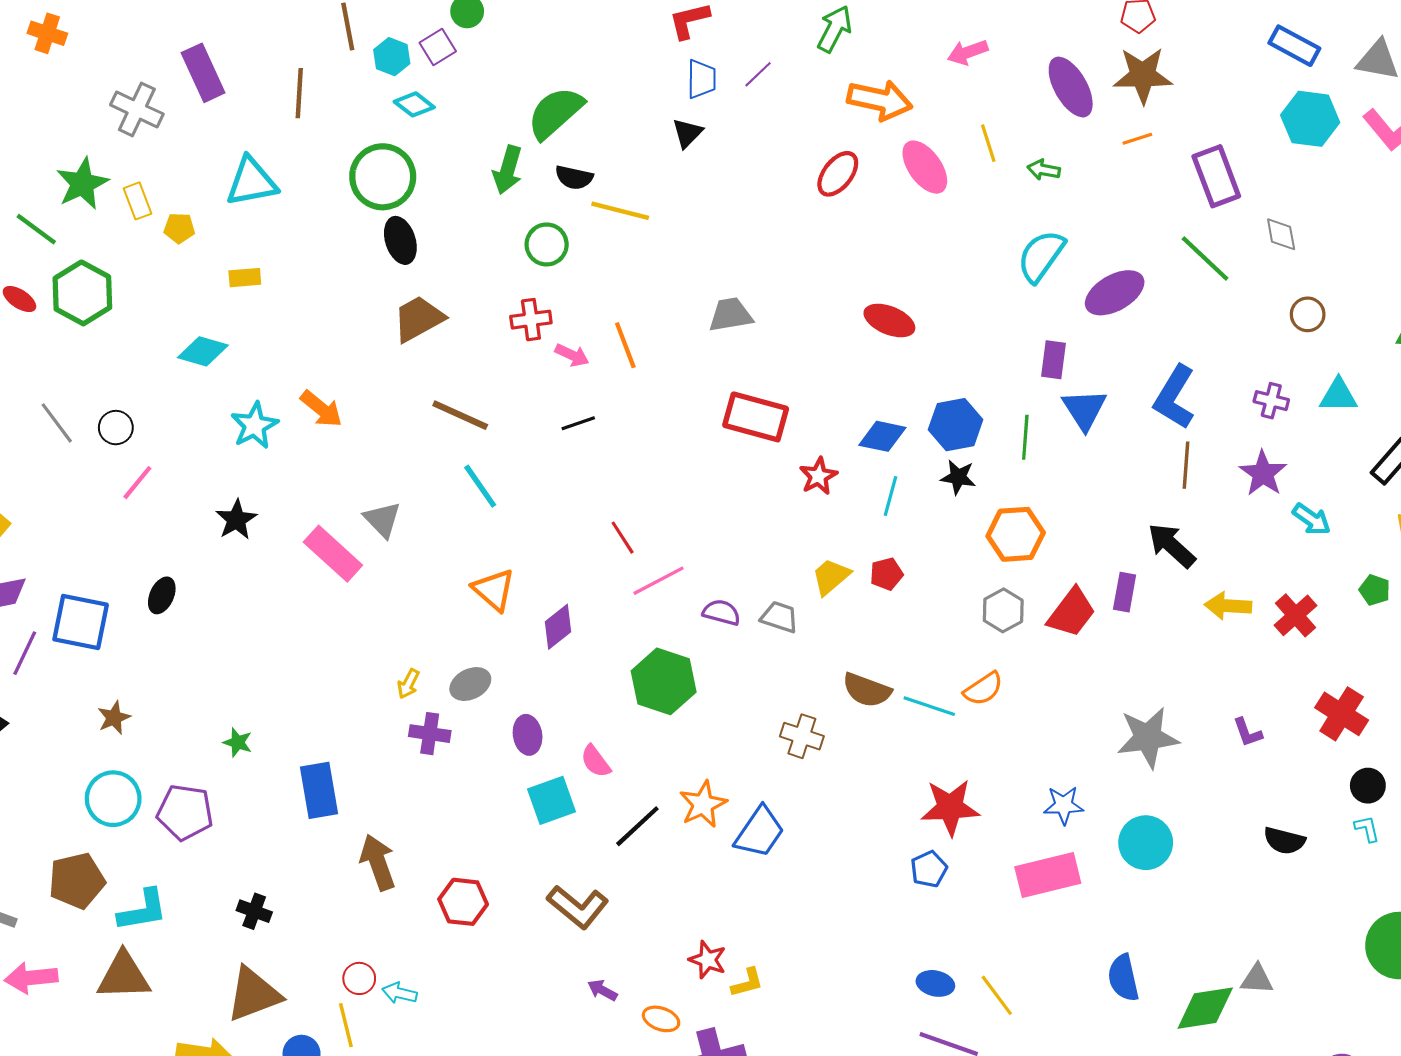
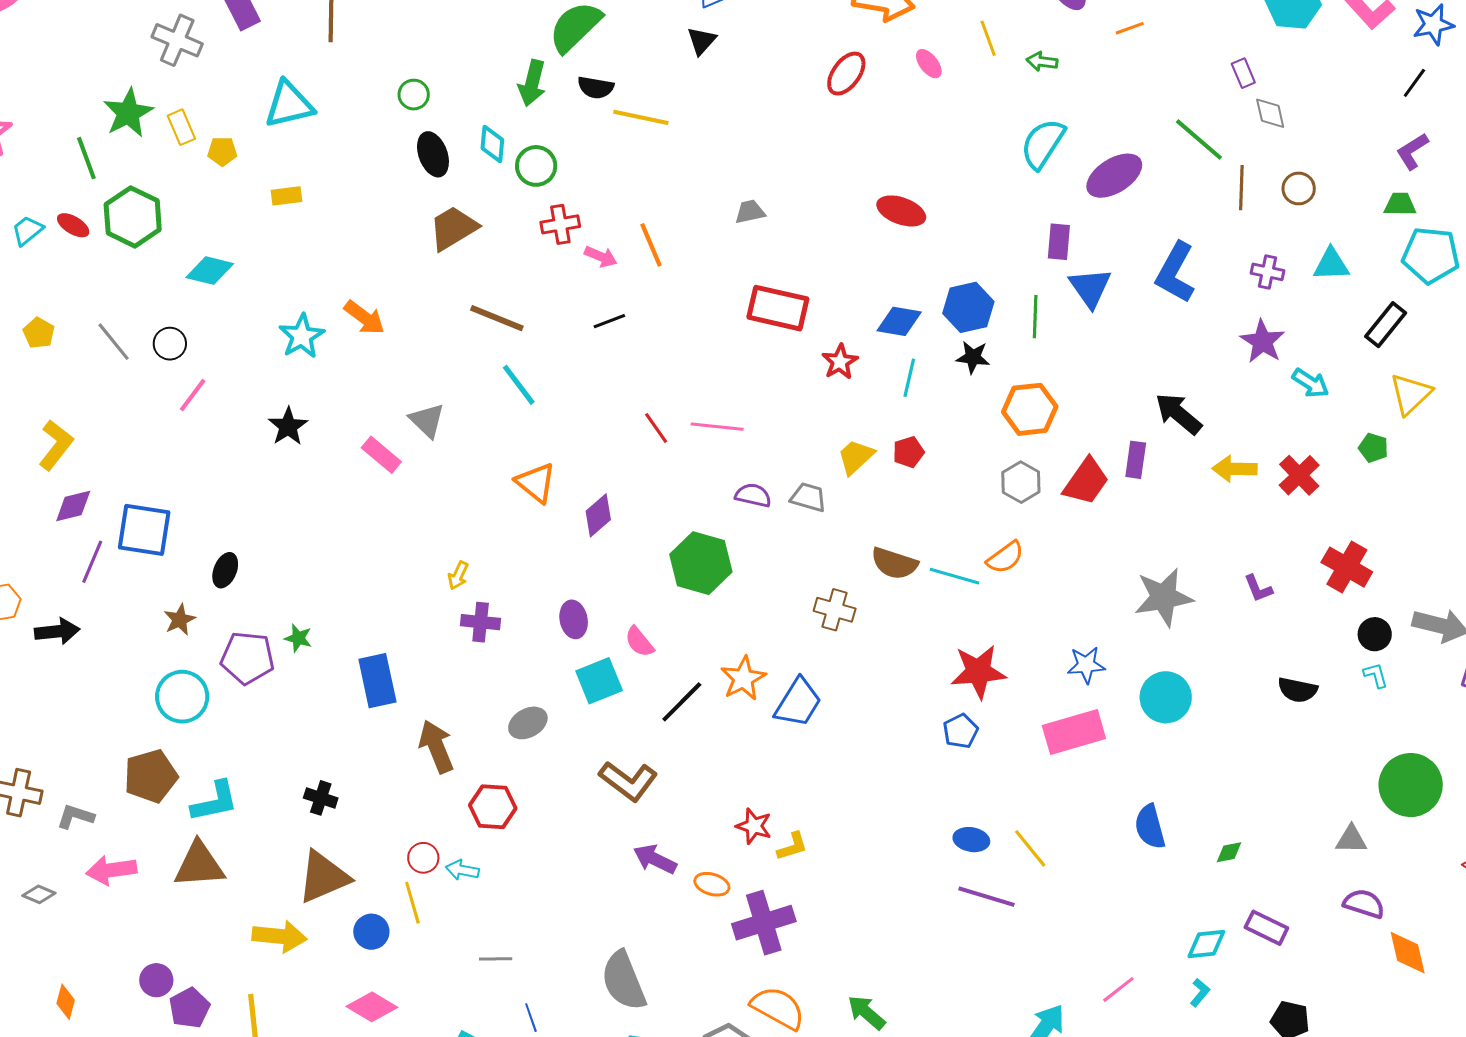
cyan diamond: (414, 104) -> (492, 144), moved, turned 60
pink ellipse: (925, 167) -> (929, 64), size x0.6
purple rectangle: (1216, 176) -> (1243, 73), moved, size x0.5
green circle: (383, 177) -> (414, 95), size x0.5
green line: (36, 229) -> (86, 158), turned 36
green circle: (547, 244) -> (536, 166), moved
gray trapezoid: (731, 315) -> (750, 212), size x0.7
cyan diamond: (203, 351) -> (210, 271), moved
brown line: (1186, 465) -> (1241, 188), moved
pink rectangle: (333, 554) -> (381, 455), size x0.7
pink line: (659, 581) -> (717, 427), moved, turned 36
black ellipse: (162, 595) -> (225, 570), moved
gray ellipse: (470, 684) -> (528, 723), moved
purple pentagon: (185, 812) -> (248, 658), moved
red hexagon: (463, 902) -> (493, 807), moved
gray triangle: (1257, 979) -> (1351, 839), moved
purple arrow: (602, 990) -> (655, 859), size x1.5
green diamond: (1205, 1008) -> (1229, 852), size x0.5

